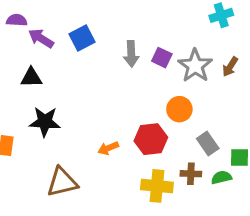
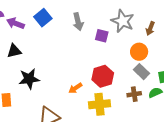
purple square: (162, 58) -> (102, 36), moved
brown arrow: (230, 67) -> (150, 28), moved
orange circle: (179, 109) -> (139, 52), moved
yellow cross: (157, 186) -> (99, 104), moved

